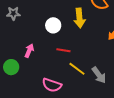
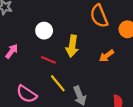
yellow arrow: (79, 18) -> (72, 46), moved

